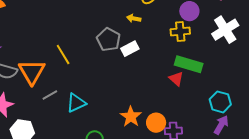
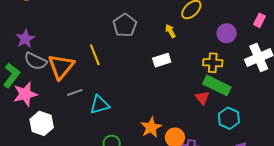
yellow arrow: (134, 18) -> (170, 31), turned 40
yellow cross: (180, 32) -> (213, 63), moved
gray pentagon: (109, 40) -> (125, 25), moved
cyan hexagon: (220, 102) -> (229, 118), moved

